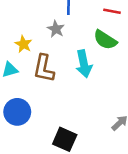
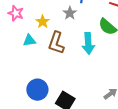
blue circle: (17, 112) -> (37, 90), moved

